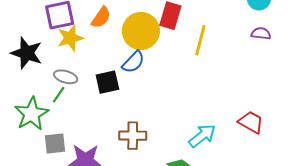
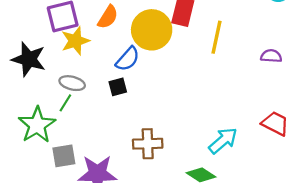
purple semicircle: (261, 33) -> (271, 56), moved
blue semicircle: (133, 62) -> (128, 59), moved
black square: (107, 82) -> (118, 87), size x0.7

